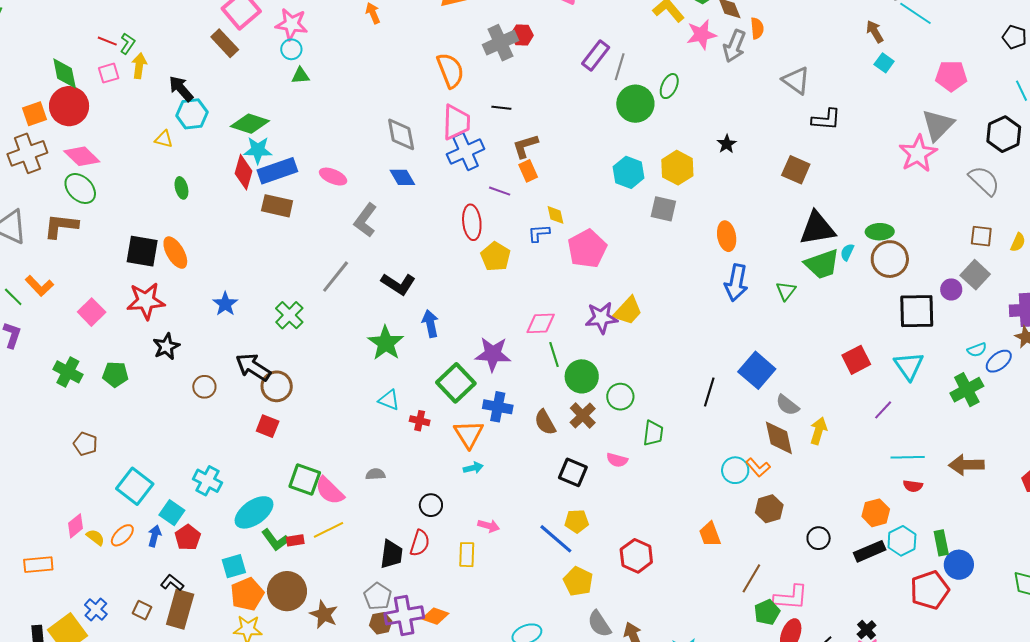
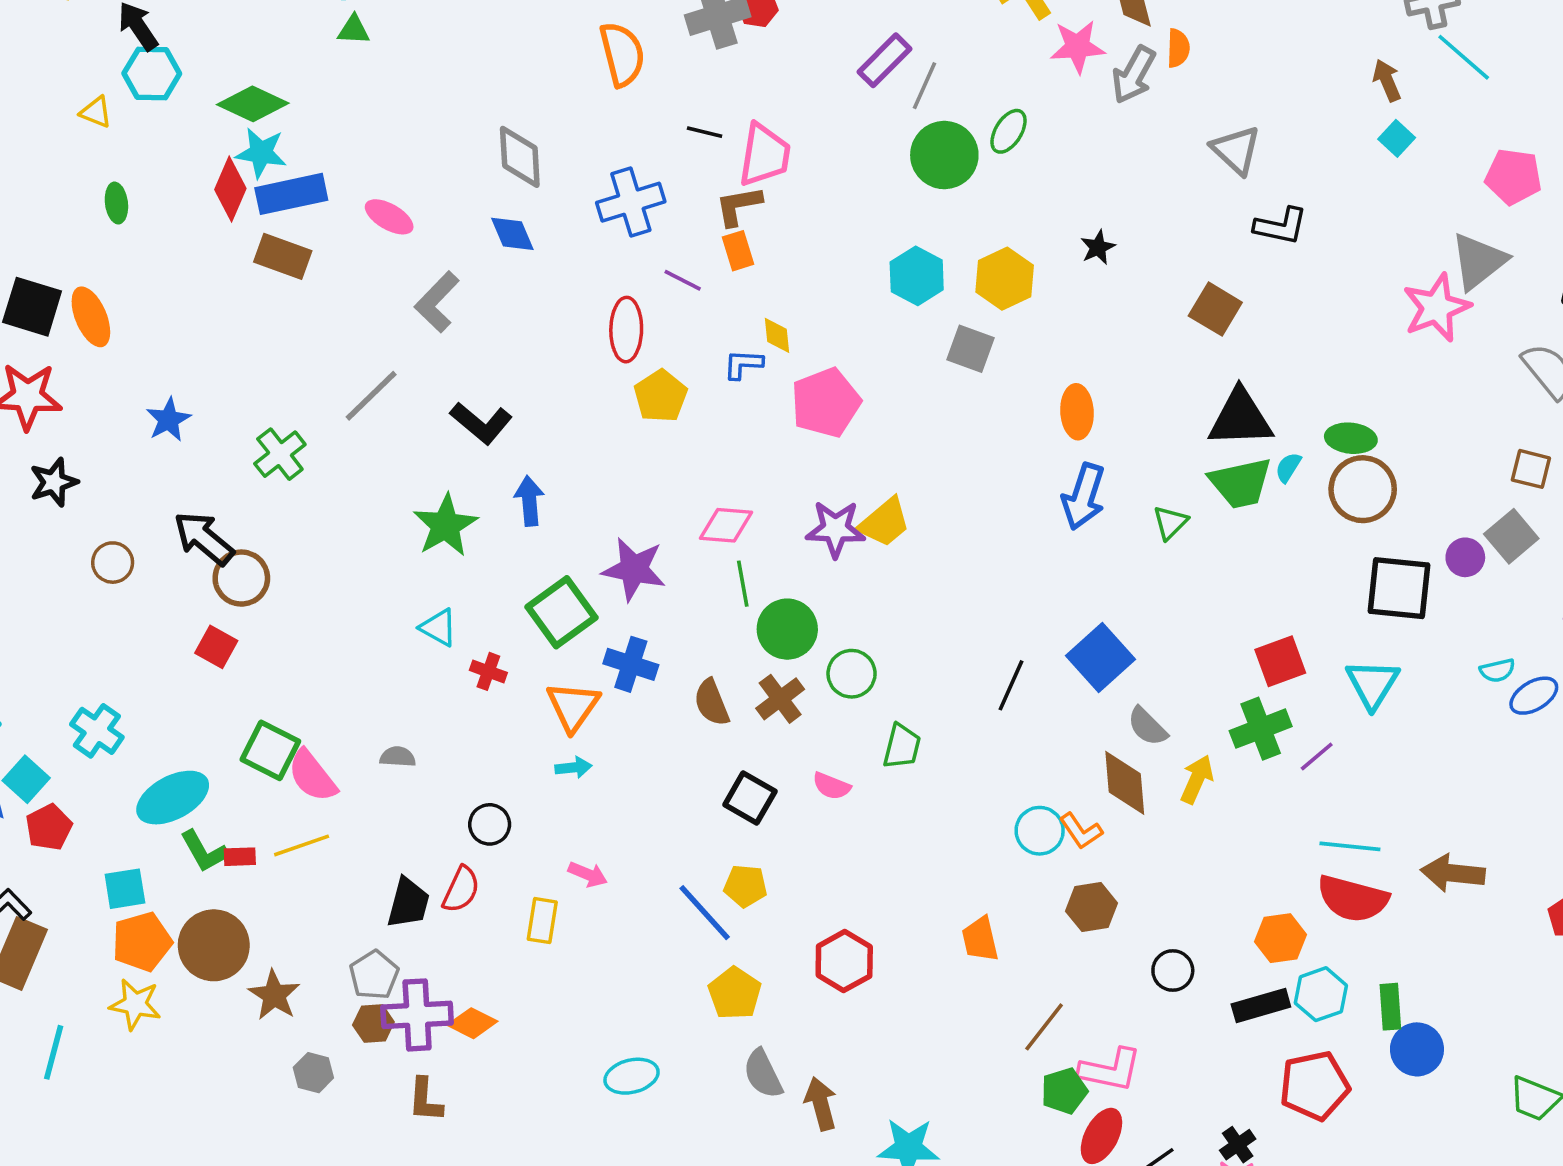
pink trapezoid: (456, 122) -> (765, 155), moved
green cross: (967, 390) -> (1261, 729), moved
red semicircle: (913, 486) -> (1353, 899), size x2.0
red pentagon: (930, 590) -> (1314, 1086), moved

